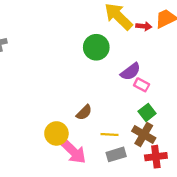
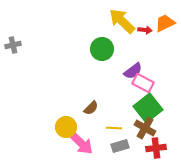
pink rectangle: (142, 85) -> (143, 83), size x1.5
green square: (147, 112) -> (148, 108), size x1.8

